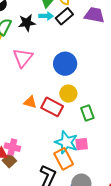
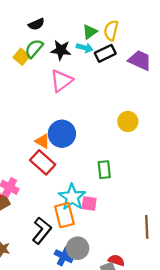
pink triangle: (23, 58) -> (61, 81), moved
blue circle: (65, 64) -> (62, 134), moved
yellow circle: (68, 94) -> (128, 121), moved
red rectangle: (52, 107) -> (43, 162), moved

